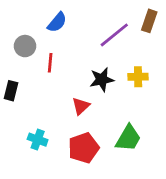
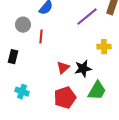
black star: (102, 80) -> (83, 69), moved
cyan cross: (38, 140) -> (22, 92), moved

